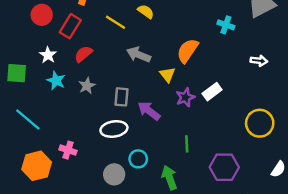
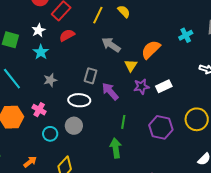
yellow line: (115, 22) -> (98, 15), turned 72
cyan cross: (226, 25) -> (186, 35), turned 32
gray star: (87, 86) -> (50, 80), moved
green line: (187, 144) -> (123, 122), moved
cyan circle: (138, 159) -> (50, 134), moved
purple hexagon: (224, 167) -> (161, 127), moved
gray circle: (114, 174) -> (74, 126), moved

